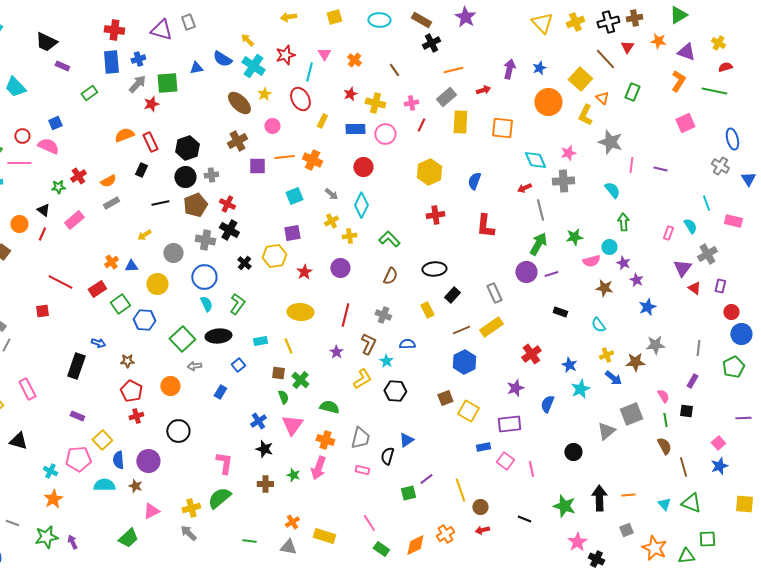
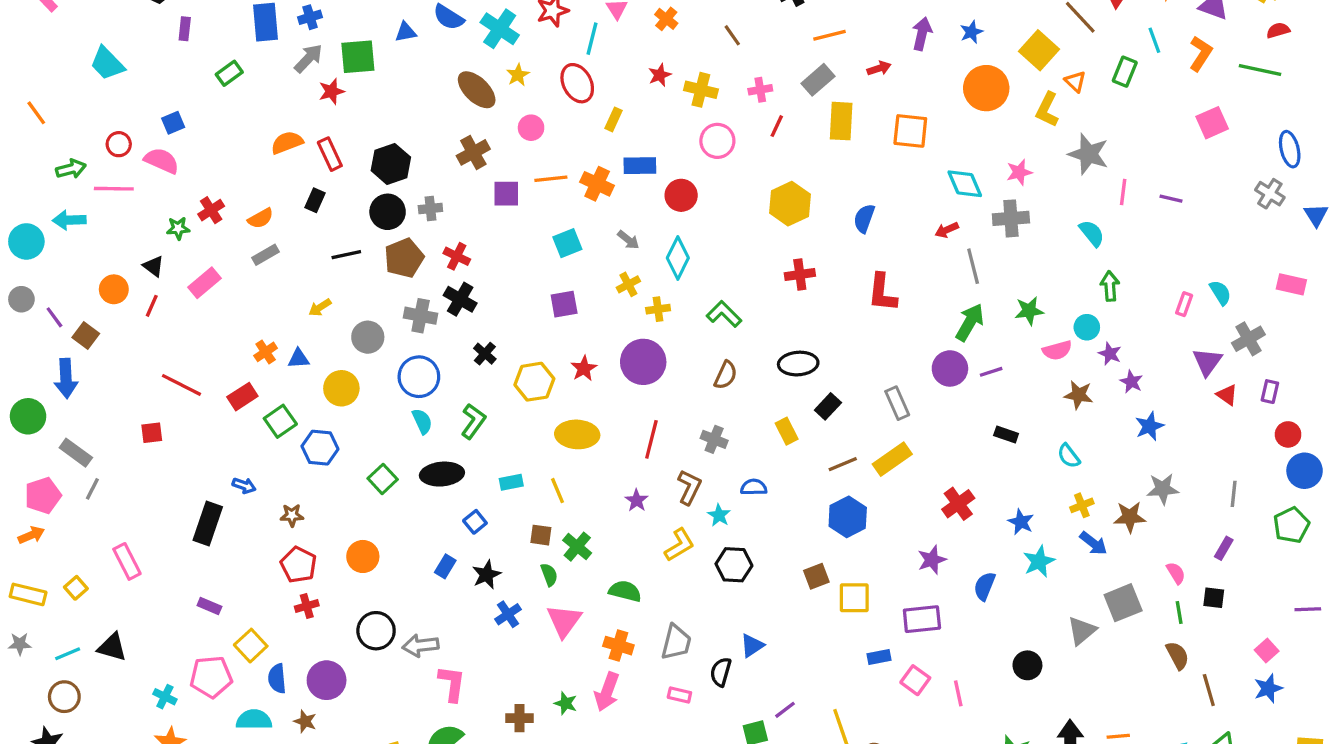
purple rectangle: (62, 66) -> (185, 29), turned 72
blue rectangle: (355, 129) -> (640, 166), moved
cyan line: (706, 203) -> (1154, 40), moved
yellow hexagon: (274, 256) -> (534, 382), moved
purple circle: (340, 268) -> (643, 362), size x1.4
green square: (182, 339) -> (383, 479), size x0.7
gray arrow: (194, 366) -> (421, 646), moved, size x1.5
yellow square: (468, 411) -> (854, 598), turned -30
black star: (264, 449) -> (487, 575), moved, turned 30

